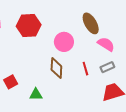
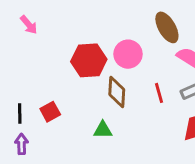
red hexagon: (29, 26) -> (89, 60), moved
green triangle: (36, 94) -> (103, 130), moved

